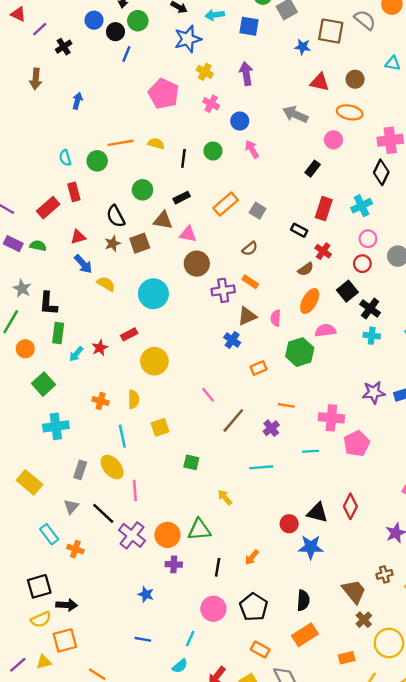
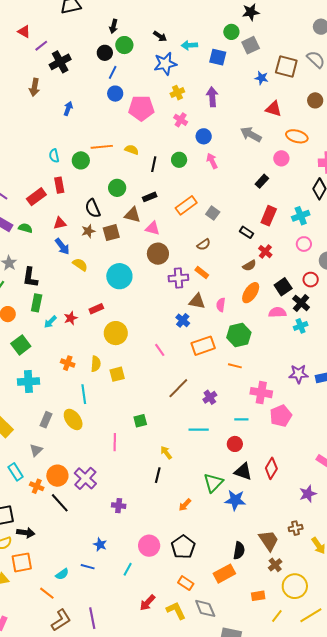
blue circle: (94, 20) -> (115, 94), moved
black cross: (64, 47) -> (60, 62), size x1.5
yellow cross: (205, 72) -> (177, 93), turned 32
brown circle: (355, 79) -> (315, 100), moved
pink pentagon: (164, 94) -> (141, 108), turned -30
red circle: (362, 264) -> (311, 280), moved
brown triangle: (247, 316) -> (197, 301), turned 30
pink semicircle: (325, 330) -> (277, 312), moved
cyan cross: (372, 336) -> (301, 326), turned -32
orange rectangle: (259, 368) -> (203, 346), size x1.6
pink line: (208, 395) -> (160, 350), moved
orange line: (286, 405) -> (235, 366), moved
yellow square: (160, 427) -> (117, 374), moved
green square: (191, 462) -> (140, 421), turned -32
pink line: (135, 490) -> (115, 442), moved
black line: (103, 513) -> (60, 503), moved
red circle: (289, 524) -> (235, 444), moved
green triangle: (199, 530) -> (213, 483), moved, turned -45
orange circle: (167, 535) -> (57, 476), moved
black line: (218, 567) -> (158, 475), moved
blue star: (146, 594) -> (100, 544), moved
black semicircle: (303, 600) -> (239, 550), moved
cyan semicircle: (180, 666) -> (62, 574), moved

